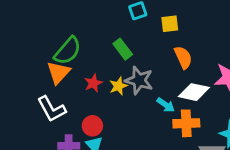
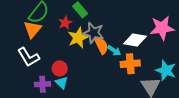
orange semicircle: (183, 57) -> (102, 46), moved
red star: (93, 83) -> (65, 23), moved
yellow star: (118, 86) -> (78, 38), size x1.5

